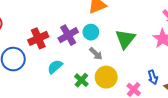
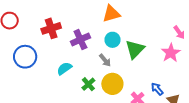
cyan circle: (91, 32) -> (113, 40), moved
red cross: (38, 38) -> (51, 28), moved
blue arrow: (153, 77) -> (157, 89), turned 152

